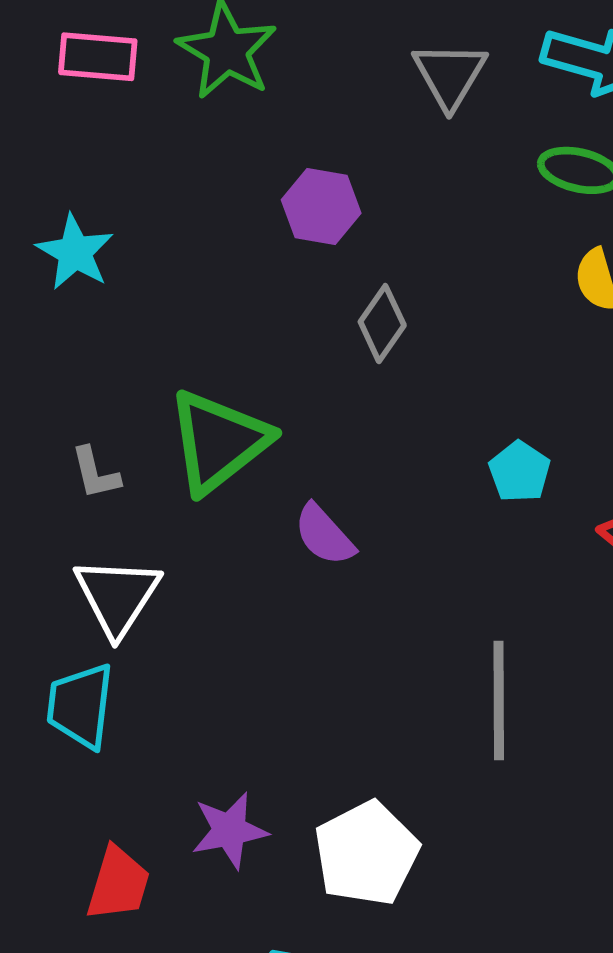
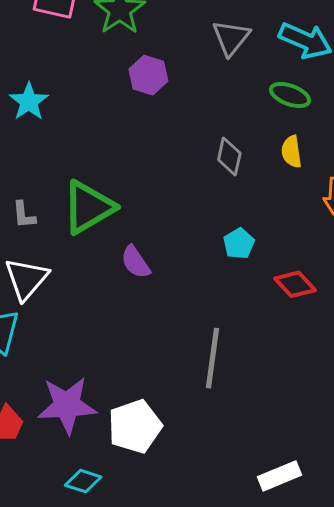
purple hexagon: (321, 206) -> (148, 75), moved
gray diamond: (382, 324) -> (229, 157), moved, turned -30
purple star: (229, 830) -> (67, 405), size x1.5

